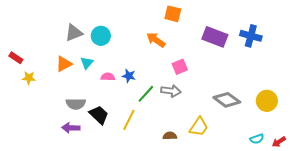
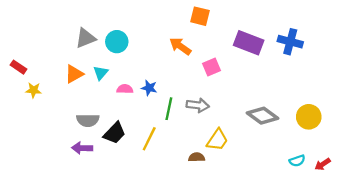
pink square: (180, 67) -> (212, 67), moved
green line: (146, 94) -> (169, 109), turned -30
black trapezoid: (99, 115) -> (114, 133), turned 90
yellow trapezoid: (199, 127) -> (217, 140), moved

